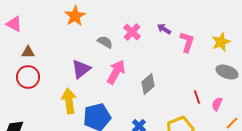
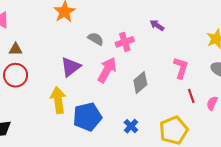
pink cross: (132, 32) -> (125, 42), moved, turned 30
pink L-shape: (187, 42) -> (181, 68), moved

